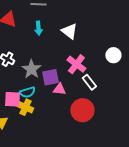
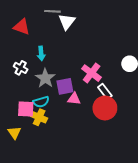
cyan arrow: (38, 28) -> (41, 53), moved
white triangle: (69, 31) -> (67, 22), moved, turned 30
red circle: (82, 110) -> (105, 108), moved

